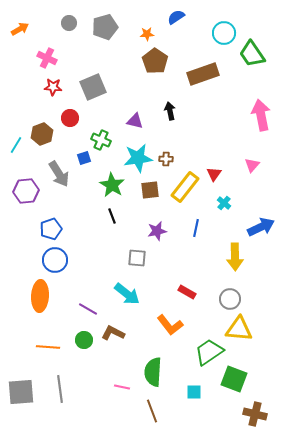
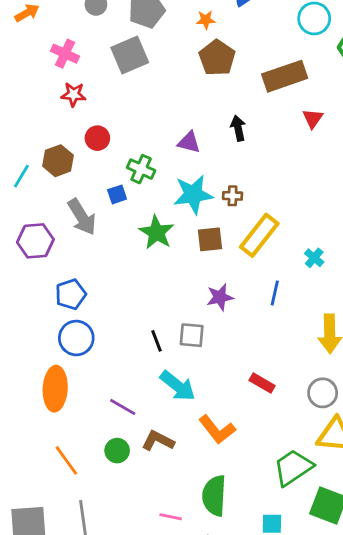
gray square: (93, 87) -> (130, 55), moved
red triangle: (214, 174) -> (313, 118), moved
black line: (112, 216) -> (157, 341), moved
orange L-shape: (170, 325) -> (217, 429), moved
orange line: (48, 347) -> (66, 460), turned 50

